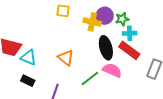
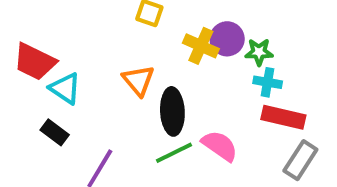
black ellipse: (106, 48) -> (172, 111), moved
red rectangle: (129, 50) -> (283, 117), moved, turned -35
orange triangle: (66, 58) -> (138, 80), moved

